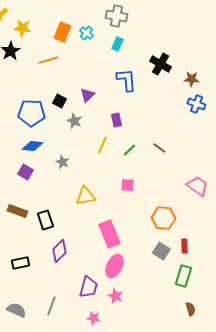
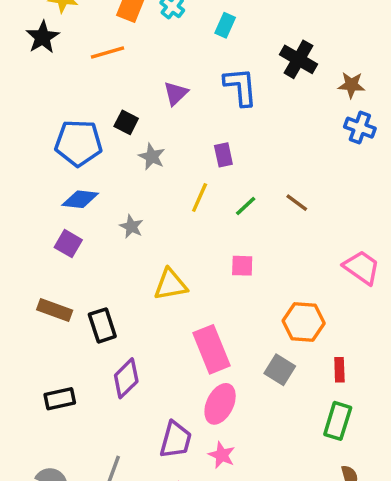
purple triangle: (87, 95) -> (176, 93), moved
gray square: (161, 251) -> (280, 370), moved

